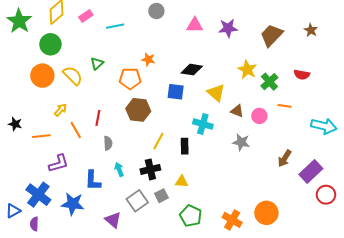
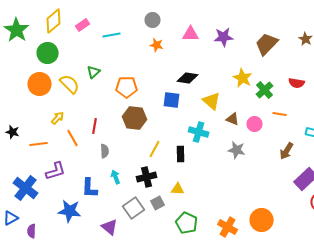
orange star: (148, 59) -> (157, 45), moved
brown arrow: (285, 158) -> (287, 151), moved
blue cross: (38, 195) -> (26, 188), moved

